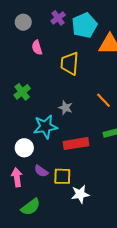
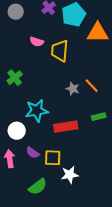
pink semicircle: (37, 47) -> (37, 42), moved, turned -56
gray star: (65, 108) -> (73, 89), moved
green semicircle: (31, 207) -> (38, 187), moved

